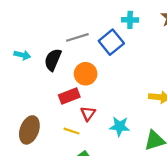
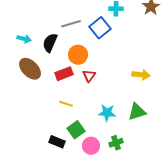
red triangle: (88, 114) -> (89, 76), moved
cyan star: (120, 126) -> (107, 113), moved
brown ellipse: (29, 130) -> (30, 69), moved, turned -65

